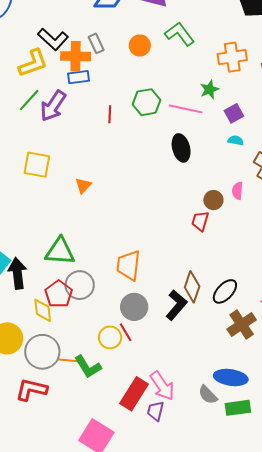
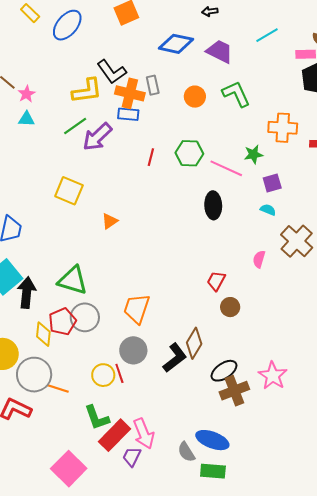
brown circle: (213, 200) -> (230, 307), moved
black ellipse: (225, 291) -> (224, 371), moved
green L-shape: (88, 367) -> (97, 418), moved

